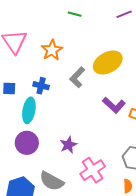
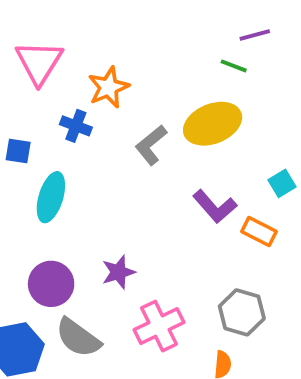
green line: (75, 14) -> (234, 66), moved
blue cross: (41, 86) -> (76, 126), moved
purple circle: (27, 143) -> (51, 284), moved

